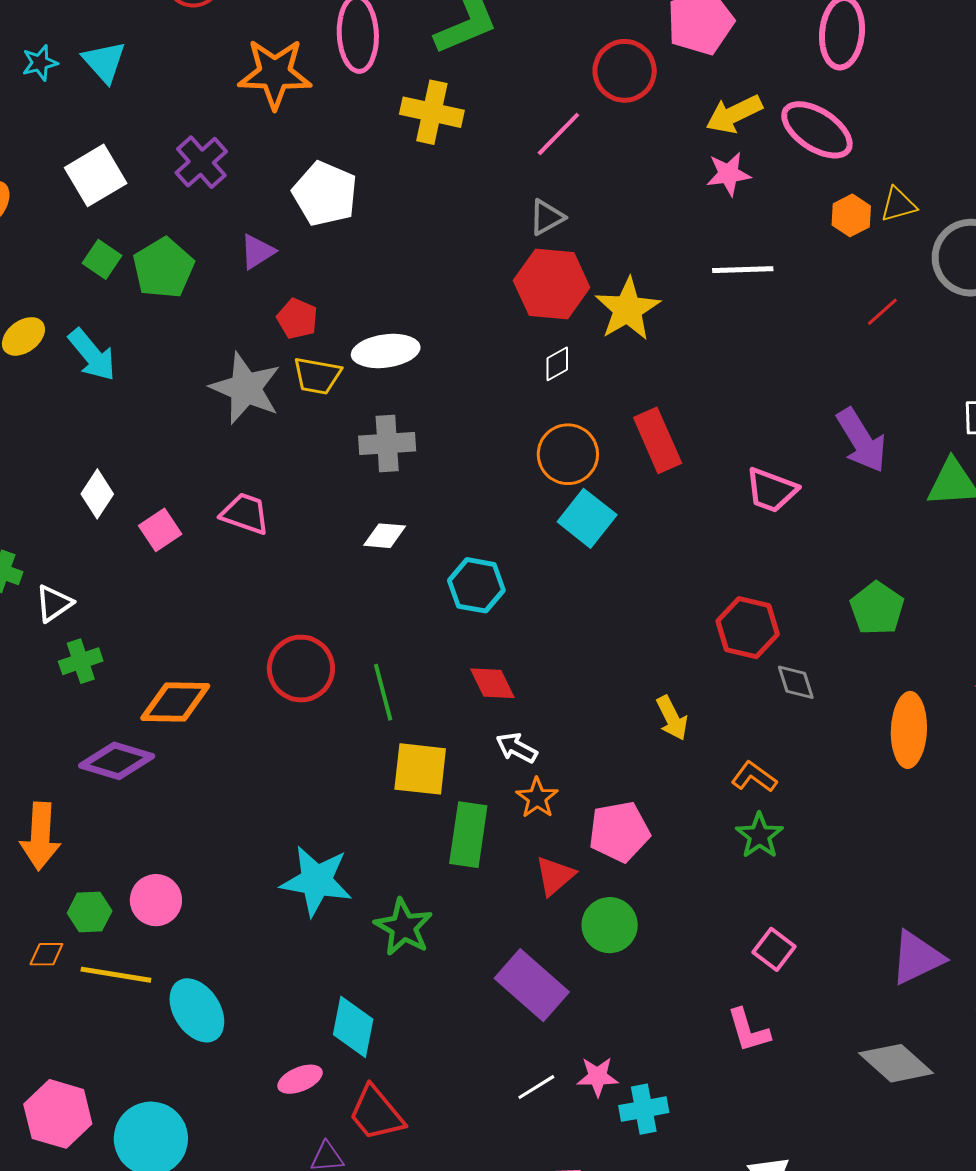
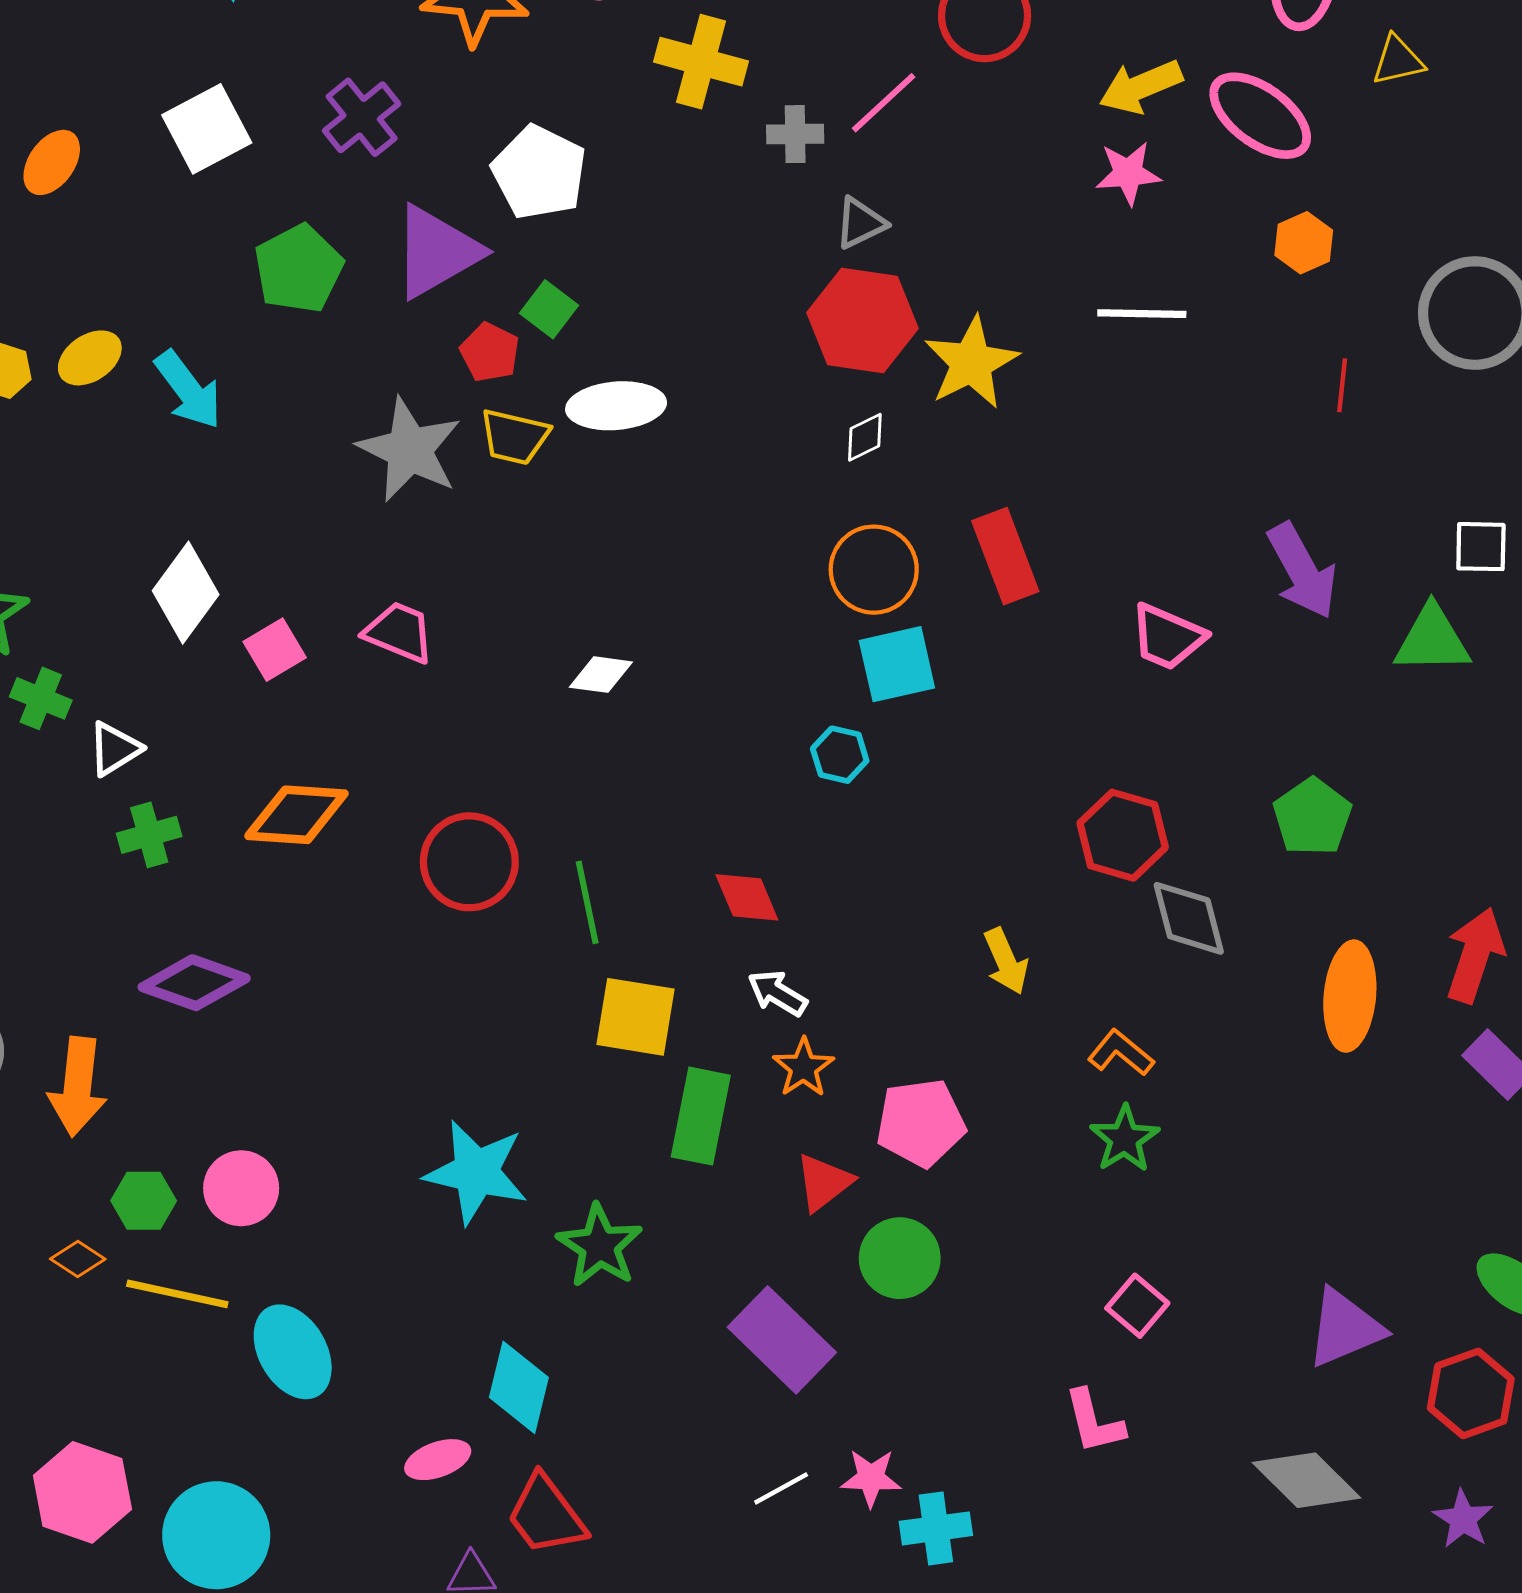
yellow triangle: (898, 205) -> (1398, 60), moved
purple triangle: (257, 252) -> (436, 252), size x1.8
green square: (102, 259) -> (549, 309), moved
red line: (882, 312) -> (1342, 385), turned -45
gray cross: (387, 444) -> (795, 134), moved, size x0.7
white diamond: (97, 494) -> (186, 593), size x1.4
cyan square: (587, 518) -> (897, 664), turned 36
cyan hexagon: (476, 585) -> (840, 755), moved, size x0.7
gray diamond: (796, 682) -> (1189, 918), size x1.4
orange diamond: (175, 702) -> (296, 815), moved
orange diamond: (46, 954) -> (78, 1259), turned 30

